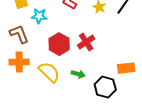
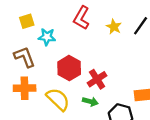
red cross: (86, 42) -> (97, 79), moved

